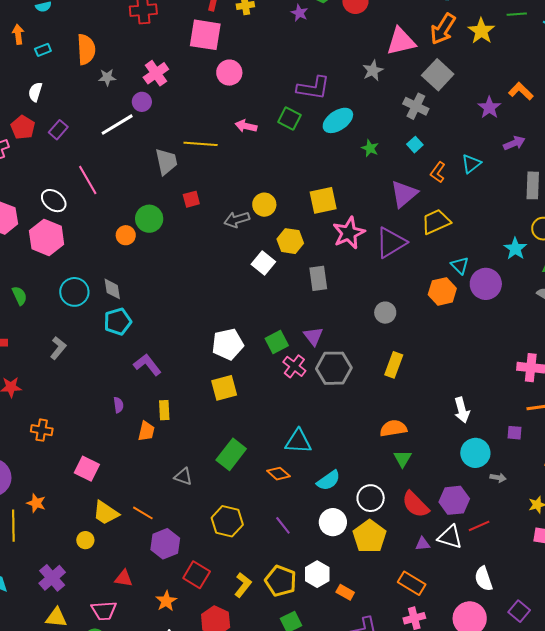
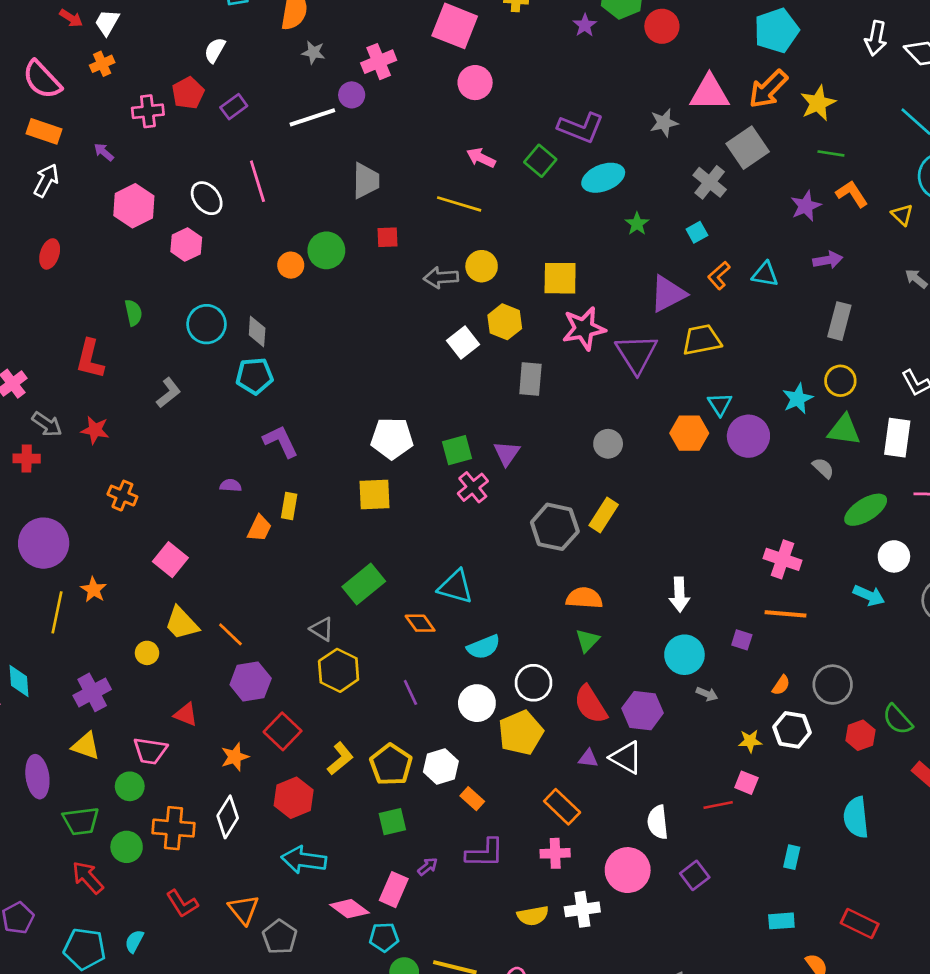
green line: (517, 14) -> (831, 153), moved
yellow line: (201, 144) -> (459, 204), moved
cyan triangle: (471, 164) -> (765, 274), turned 35
pink hexagon: (47, 238) -> (186, 244), size x0.7
purple triangle: (391, 243) -> (636, 354), turned -44
gray hexagon: (334, 368) -> (555, 527), moved
purple semicircle: (118, 405) -> (231, 485), turned -91
gray triangle: (183, 477) -> (322, 629), moved
red line: (479, 526) -> (718, 805), moved

